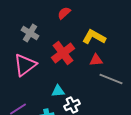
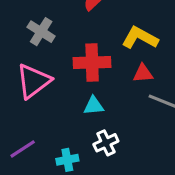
red cross: (63, 53) -> (92, 63), turned 35
cyan triangle: (58, 91) -> (94, 106), moved

